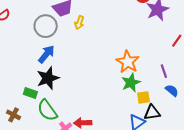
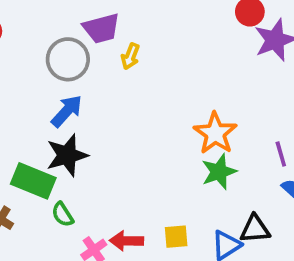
green rectangle: (30, 93) -> (33, 181), size x1.6
yellow square: (143, 97) -> (176, 237), moved
green semicircle: (47, 110) -> (63, 214), size x0.6

